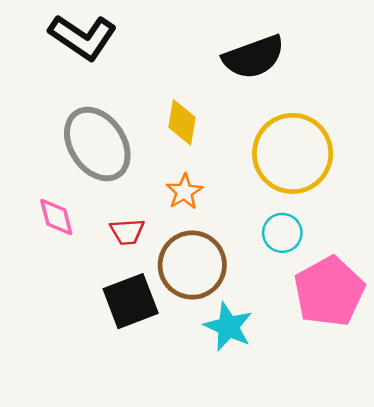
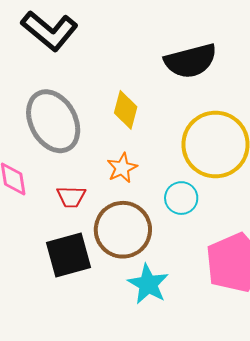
cyan circle: (282, 233) -> (181, 198), moved

